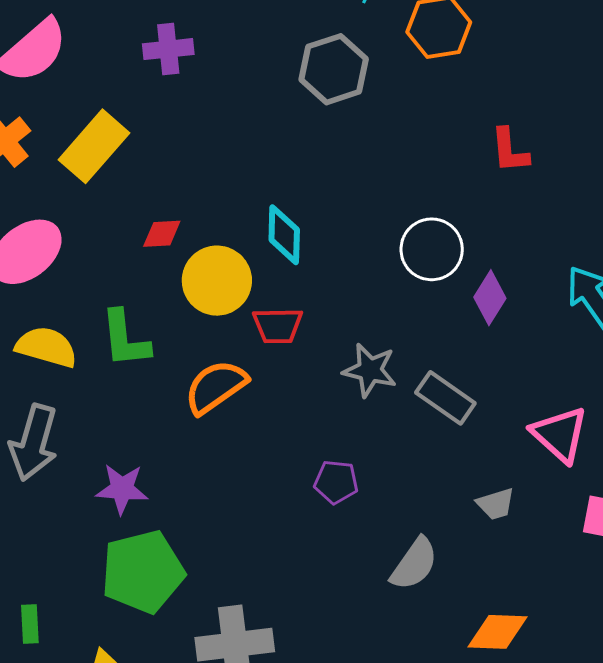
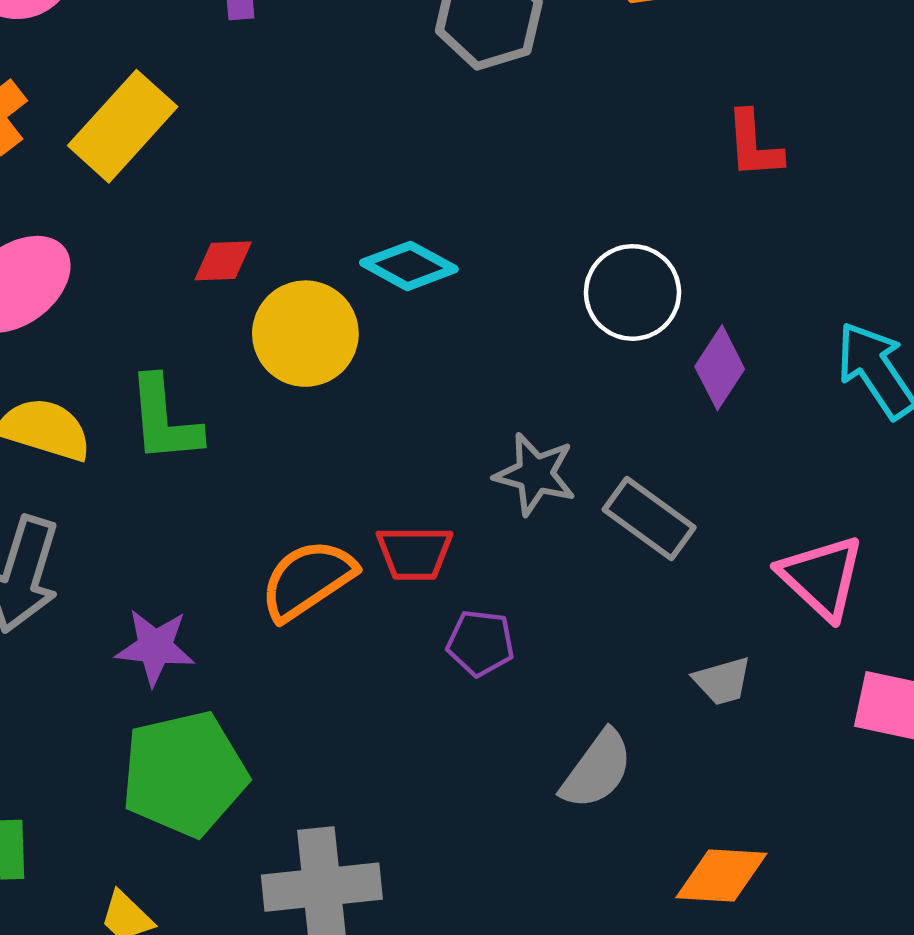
cyan diamond: (284, 235) -> (409, 266), turned -64
red trapezoid: (278, 326) -> (415, 553), moved
orange semicircle: (216, 387) -> (308, 580), moved

